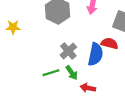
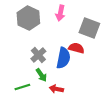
green line: (51, 73) -> (22, 87), moved

